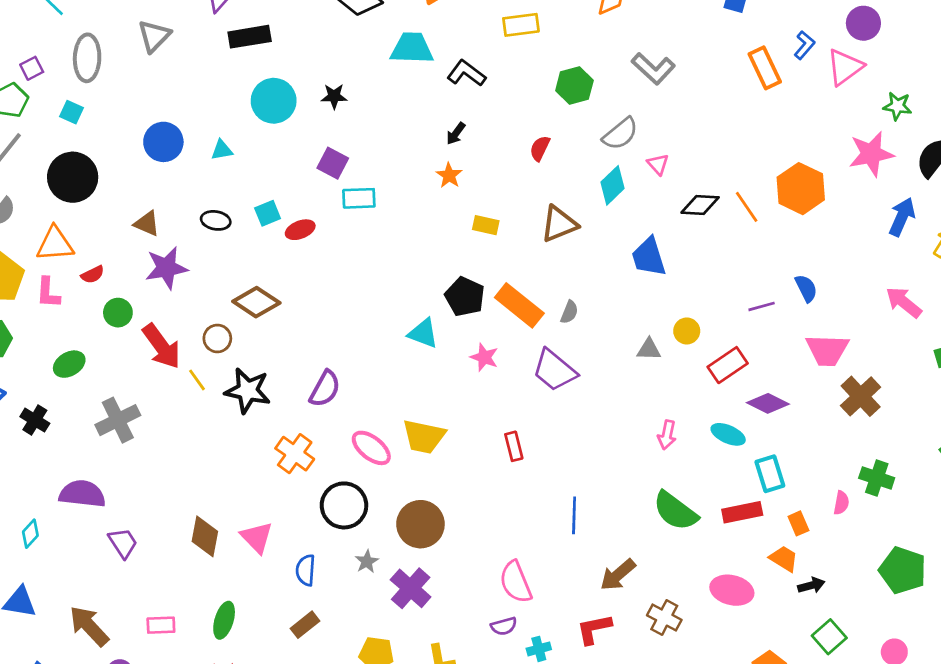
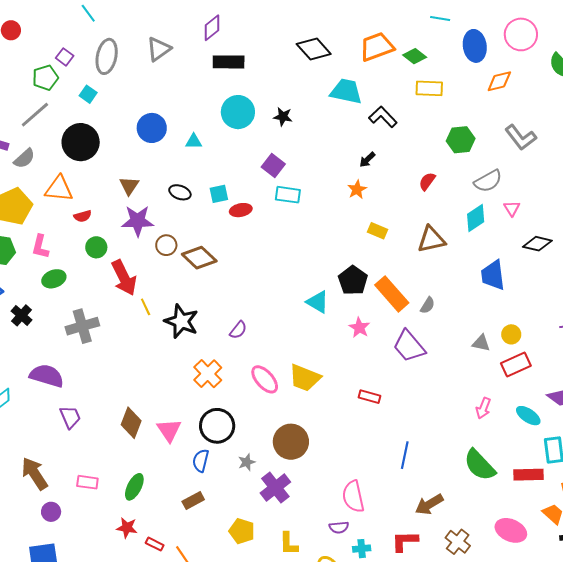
purple square: (32, 68) -> (65, 57), turned -36
brown triangle: (147, 224) -> (129, 186), turned 30
pink L-shape: (48, 293) -> (40, 247), moved
brown circle: (217, 338) -> (166, 245), moved
red rectangle: (728, 365) -> (516, 364), moved
purple semicircle: (325, 389) -> (238, 330), size x0.7
red rectangle: (514, 446) -> (369, 397), turned -70
black circle: (344, 505) -> (217, 426), moved

